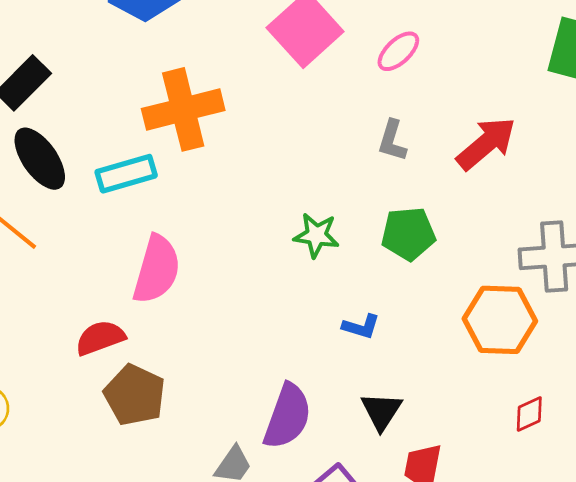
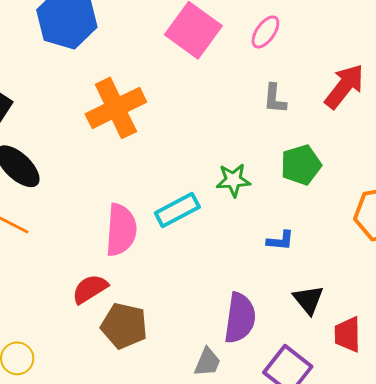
cyan rectangle: (126, 174) -> (177, 210), moved

